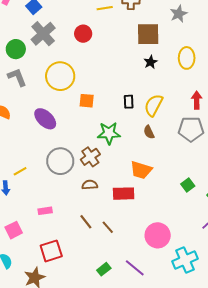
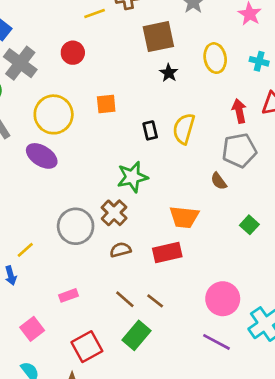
orange square: (87, 101) -> (106, 104), moved
purple ellipse: (45, 119) -> (42, 156), moved
brown semicircle: (149, 132) -> (219, 181), moved
purple line: (135, 268) -> (217, 342), moved
green rectangle: (104, 269) -> (137, 335), moved, size x1.5

